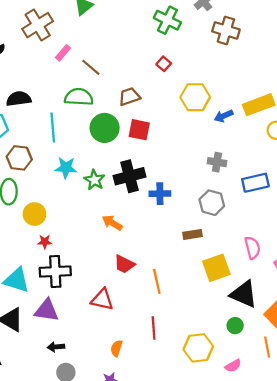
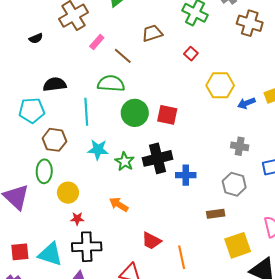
brown trapezoid: (129, 97) -> (152, 33), moved
orange arrow: (112, 223) -> (119, 204), moved

